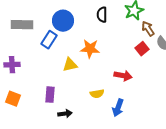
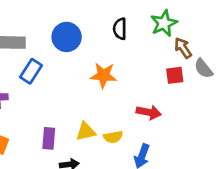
blue rectangle: (49, 40) -> (31, 71), moved
red square: (142, 49) -> (175, 75), turned 32
yellow triangle: (70, 65) -> (86, 131), moved

